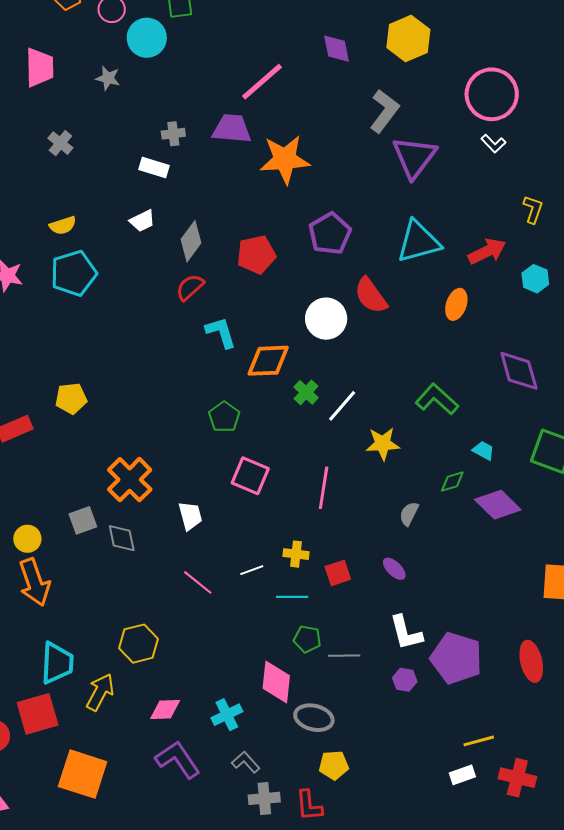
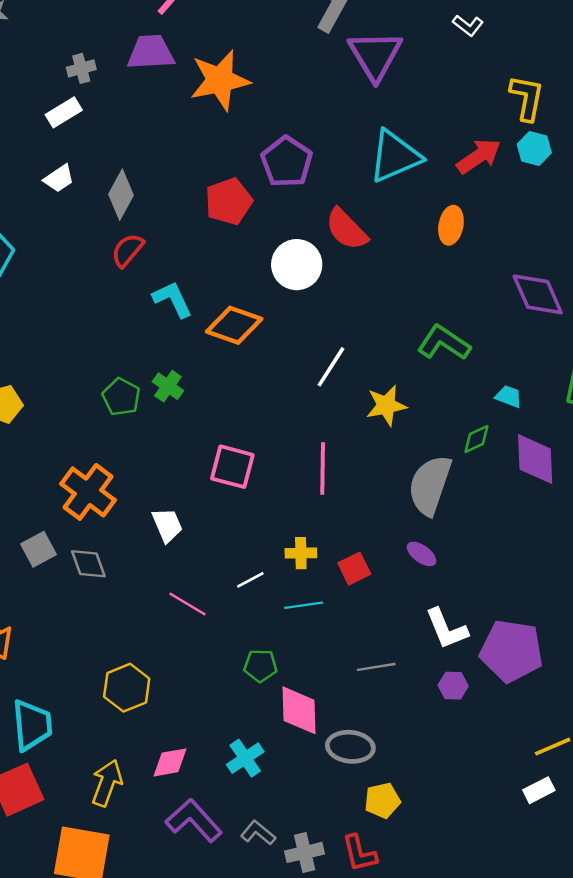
white rectangle: (154, 167) -> (64, 112), turned -40
yellow L-shape: (533, 209) -> (527, 98), size x1.4
red pentagon: (256, 255) -> (229, 201), moved
cyan hexagon: (535, 279) -> (534, 148), moved
orange diamond: (268, 361) -> (234, 325), turned 30
green cross: (306, 392) -> (168, 386), moved
green pentagon: (224, 417) -> (121, 397), moved
purple diamond: (498, 505) -> (535, 459), turned 51
gray semicircle: (409, 514) -> (430, 485), size x2.0
green pentagon: (307, 639) -> (260, 666), moved
yellow arrow: (100, 692) -> (107, 783), moved
gray L-shape: (246, 762) -> (258, 833), moved

